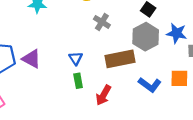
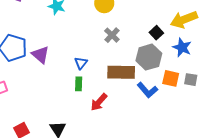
blue star: (177, 33) -> (182, 47), moved
orange square: (179, 78) -> (171, 78), moved
blue L-shape: (150, 85) -> (147, 90), moved

